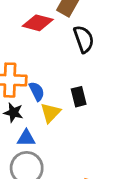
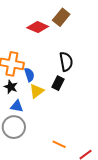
black semicircle: (84, 39) -> (66, 62), moved
black rectangle: (79, 97) -> (58, 83), turned 32

